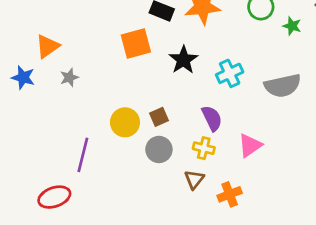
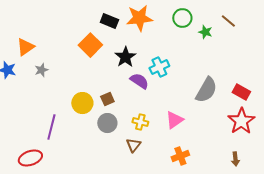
orange square: (136, 44) -> (90, 45), turned -30
gray semicircle: (283, 86) -> (206, 90), moved, turned -48
purple semicircle: (212, 118) -> (139, 81), moved, turned -30
orange cross: (230, 194) -> (180, 156), moved

